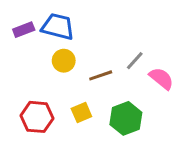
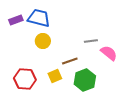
gray line: (135, 61) -> (91, 41), turned 40
brown line: (101, 75) -> (70, 61), moved

